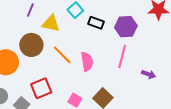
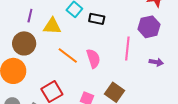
purple hexagon: (126, 27) -> (149, 27), moved
brown circle: (31, 45) -> (24, 43), moved

